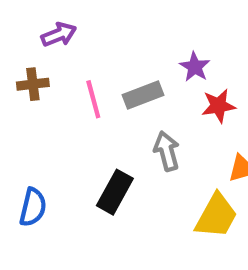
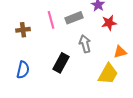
brown cross: (33, 84) -> (23, 30), moved

